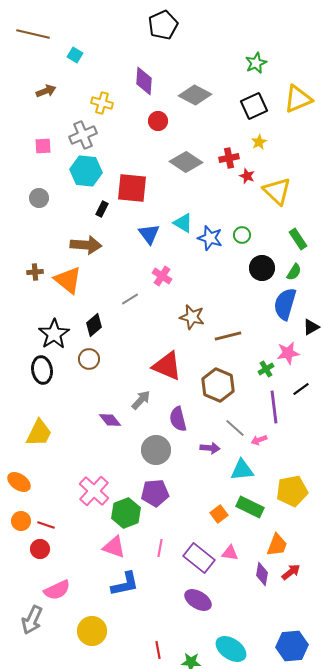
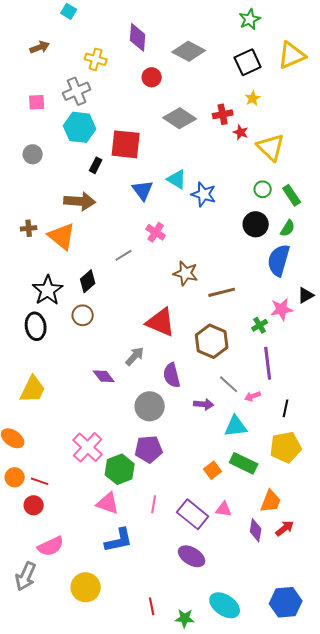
green circle: (242, 235) -> (263, 189), moved
black triangle: (311, 327) -> (306, 295), moved
black line: (301, 389) -> (286, 408), moved, turned -42

